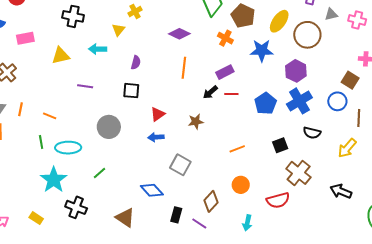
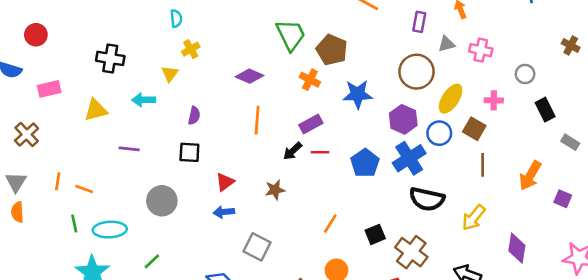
yellow ellipse: (279, 21) -> (451, 99), moved
blue circle: (337, 101) -> (439, 133), moved
orange line: (21, 109) -> (58, 181), moved
brown line: (359, 118) -> (483, 165), moved
black semicircle: (312, 133) -> (427, 199), size x1.5
black square: (280, 145) -> (375, 234), moved
orange line: (237, 149) -> (330, 224), turned -35

